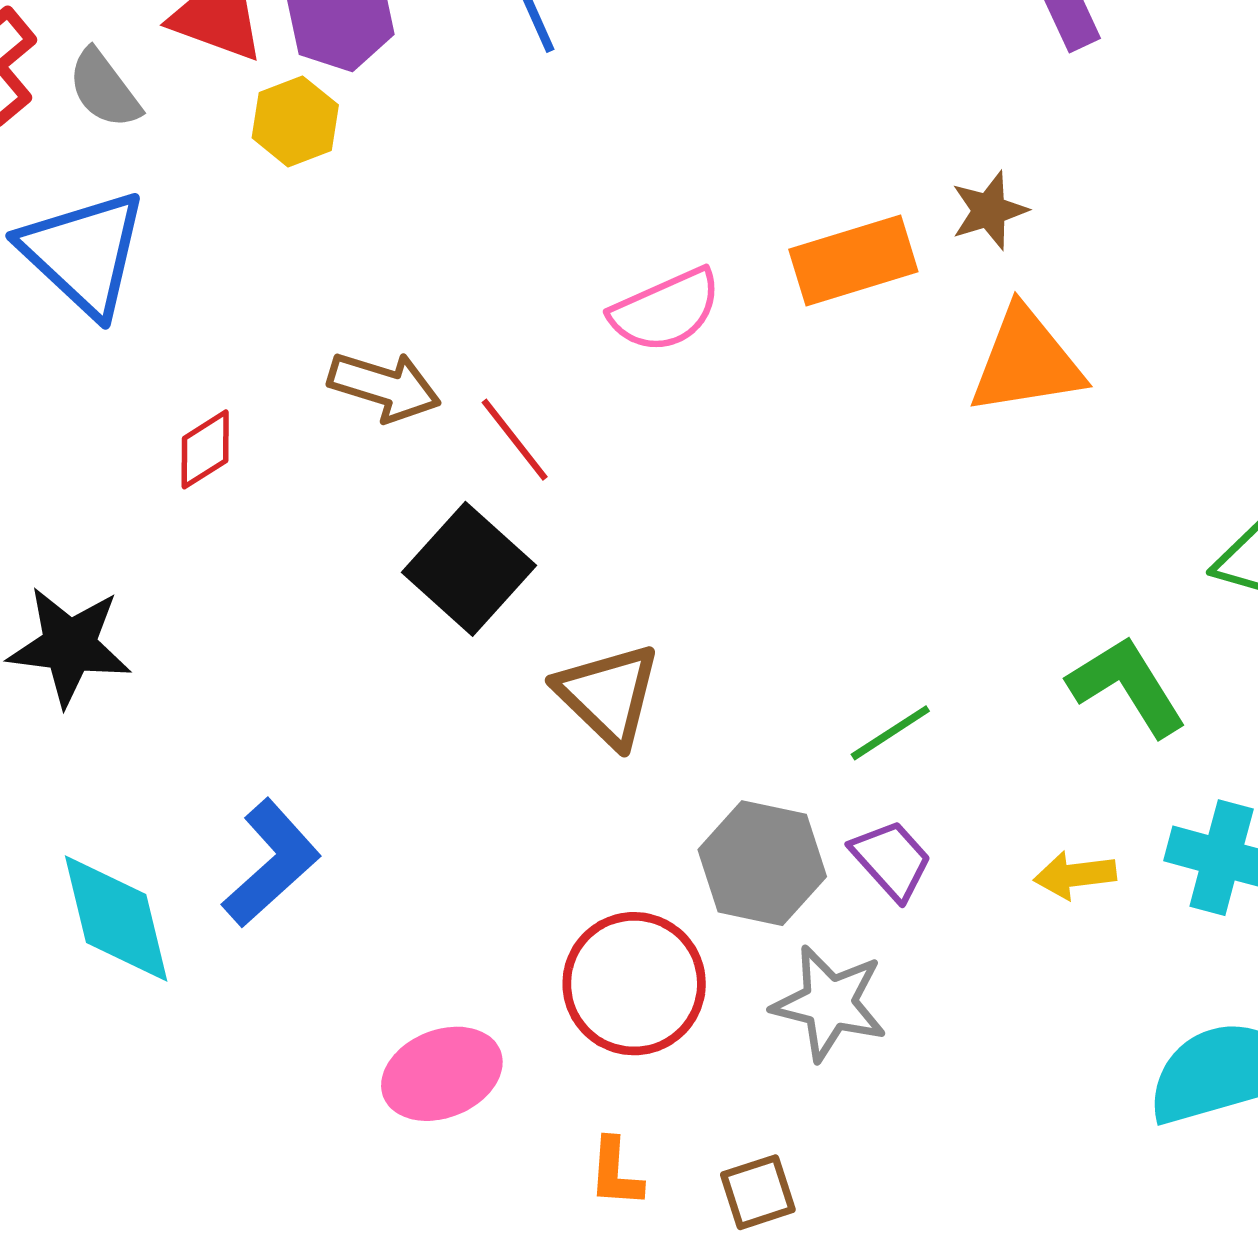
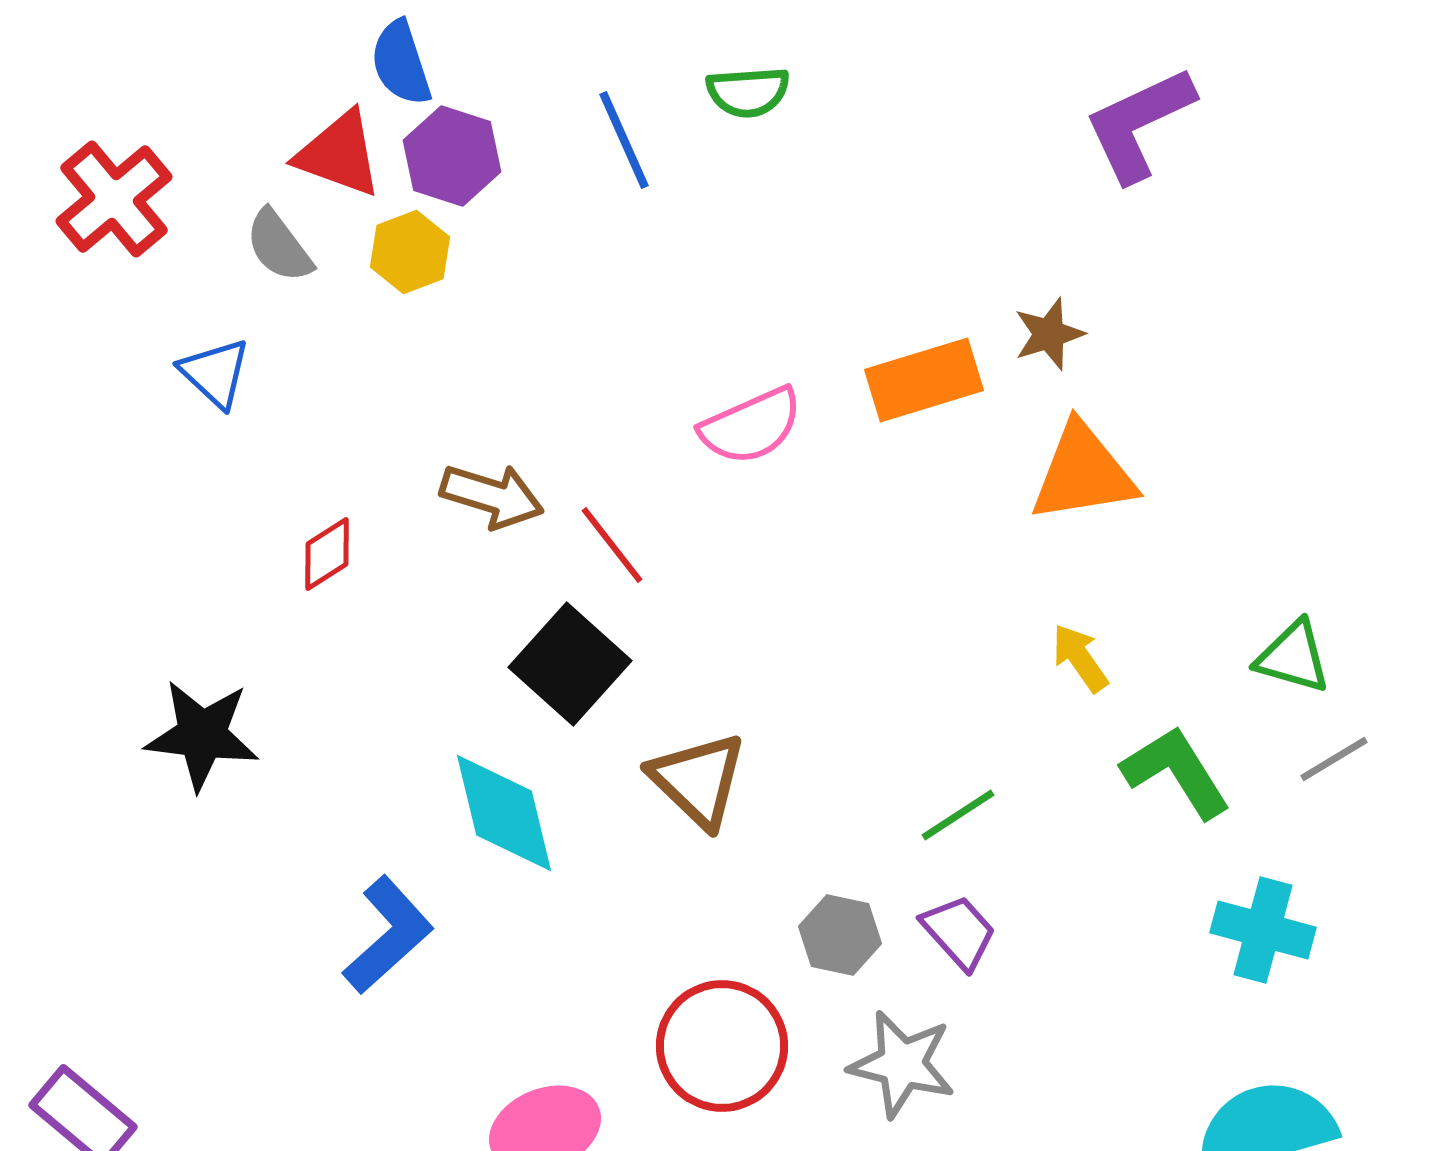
gray semicircle: (104, 89) -> (279, 246), moved
blue triangle: (84, 253) -> (215, 373), size x0.6
gray hexagon: (762, 863) -> (840, 935), size x0.7
yellow arrow: (1075, 875) -> (1080, 658), moved, turned 62
cyan diamond: (116, 919) -> (504, 813), moved

